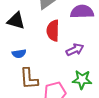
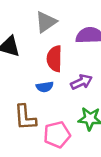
blue semicircle: (19, 54) -> (45, 87), moved

